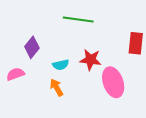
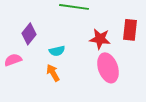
red star: (91, 60) -> (100, 39), moved

